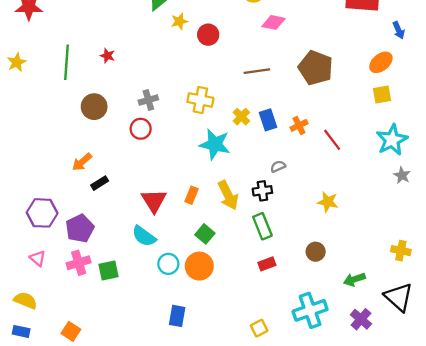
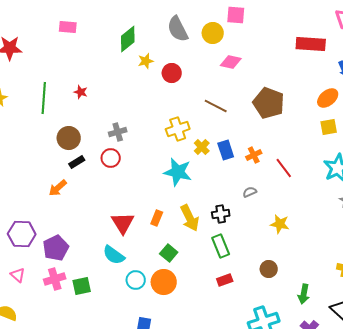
brown line: (257, 71) -> (216, 106), turned 35
yellow cross: (200, 100) -> (178, 129), moved, turned -30
gray semicircle: (278, 166) -> (250, 192), moved
black rectangle: (100, 183) -> (77, 162), moved
green arrow: (354, 279) -> (304, 294), turned -60

